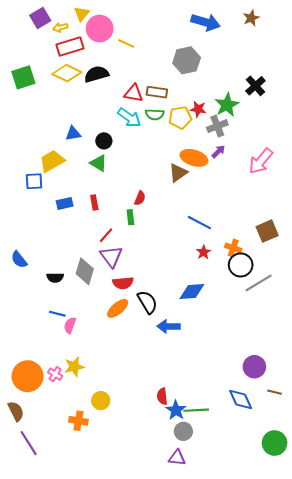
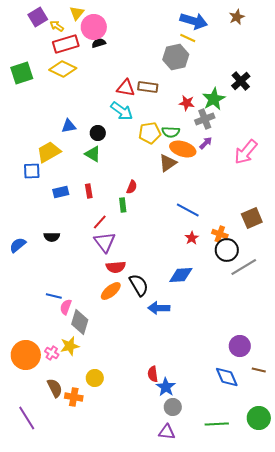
yellow arrow: (60, 28) -> (57, 26), turned 48
yellow line: (126, 43) -> (188, 38), moved
black semicircle: (96, 74) -> (99, 43), moved, size x0.6
green semicircle: (155, 114) -> (171, 132), moved
yellow pentagon: (180, 118) -> (150, 133), moved
blue semicircle: (19, 260) -> (18, 245), turned 90
gray diamond: (85, 271) -> (80, 322), moved
black semicircle: (55, 278) -> (52, 237), moved
green line: (196, 410) -> (217, 424), moved
brown semicircle: (16, 411) -> (55, 388), moved

